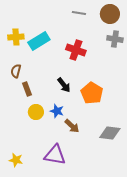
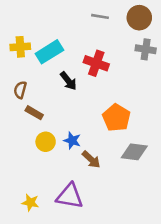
black arrow: (64, 85) -> (68, 81), moved
brown rectangle: (27, 89) -> (34, 113), turned -40
gray diamond: (110, 133) -> (134, 152), moved
yellow star: (16, 160) -> (30, 203), moved

